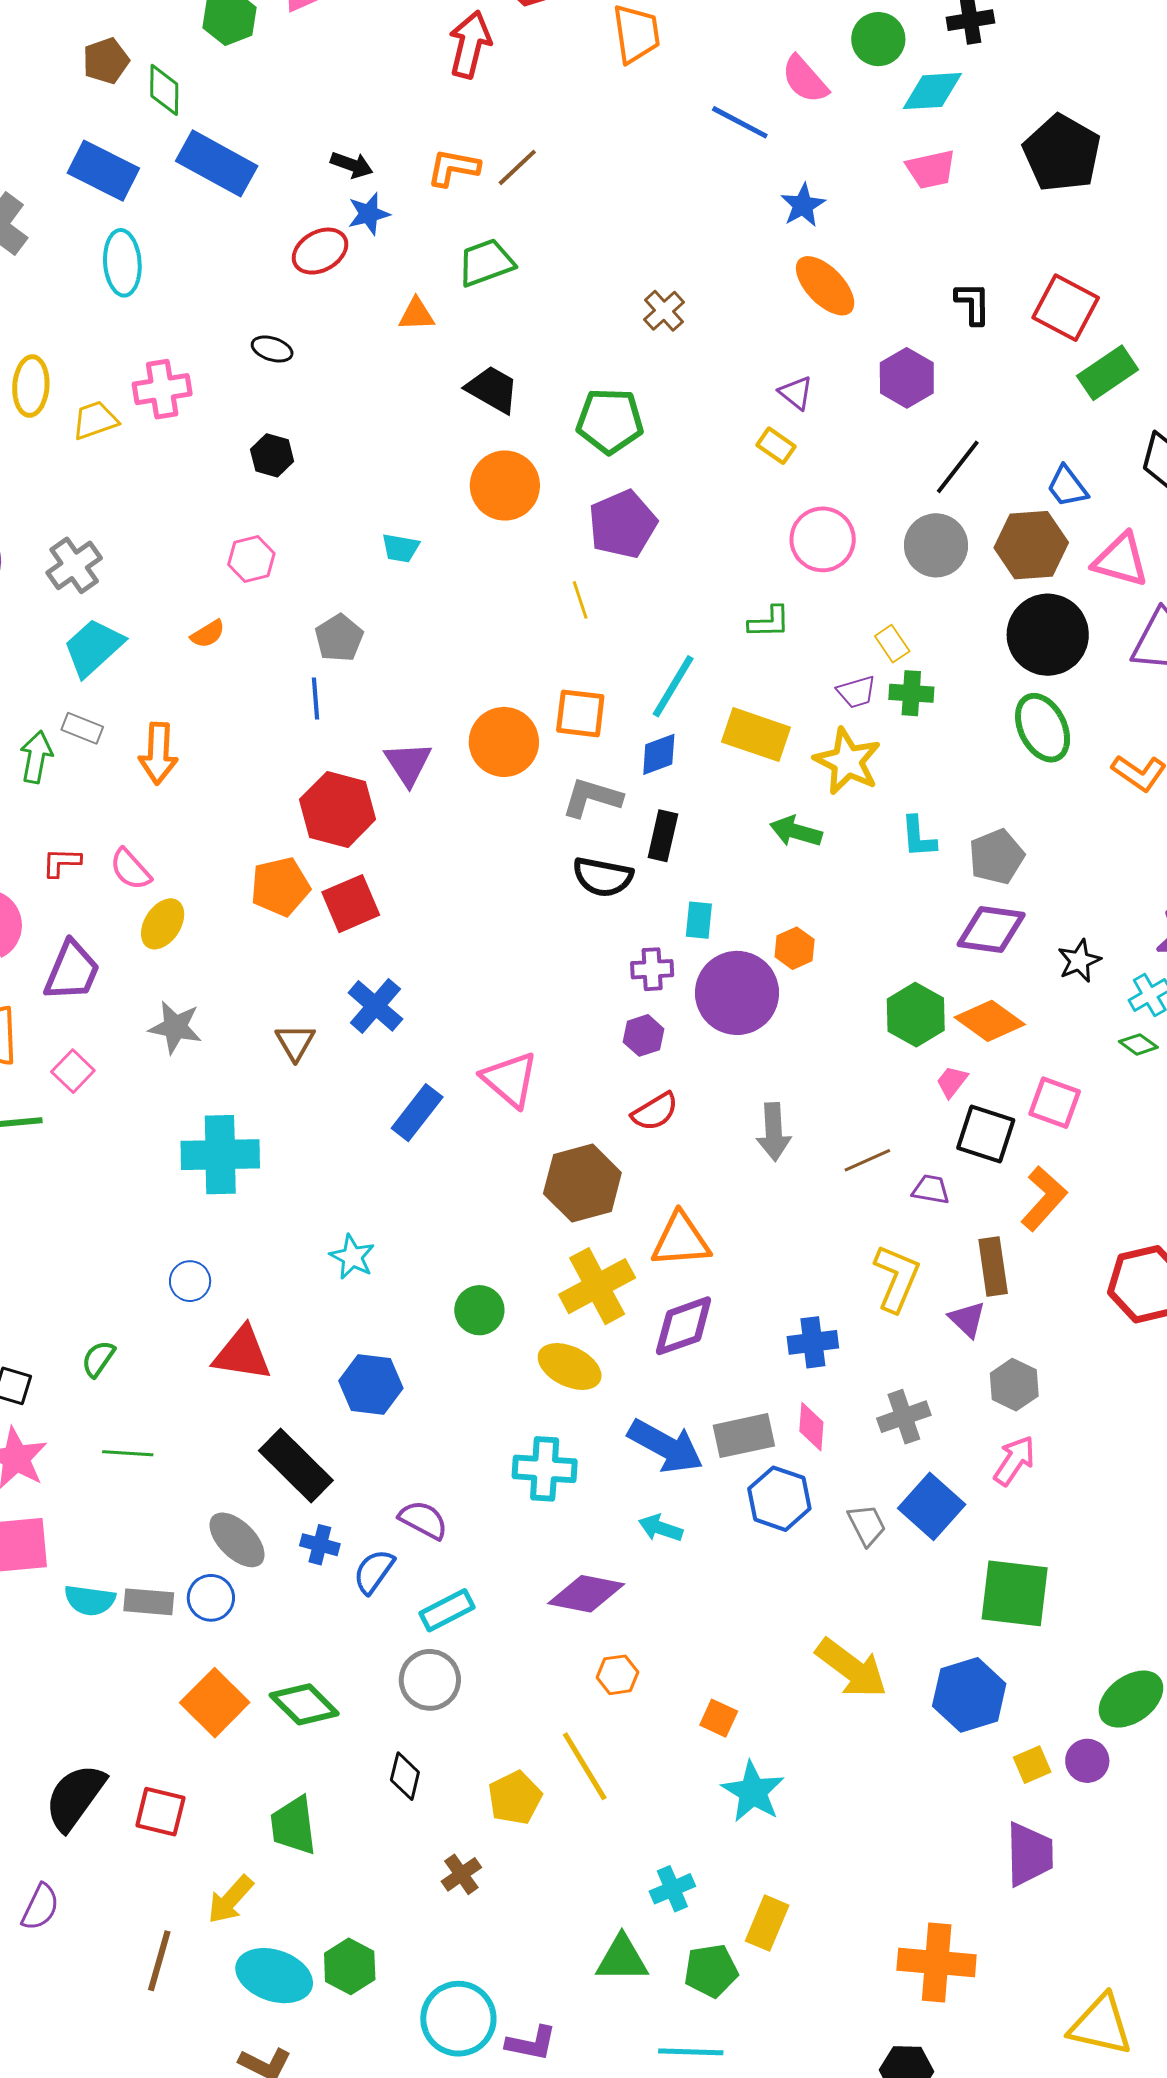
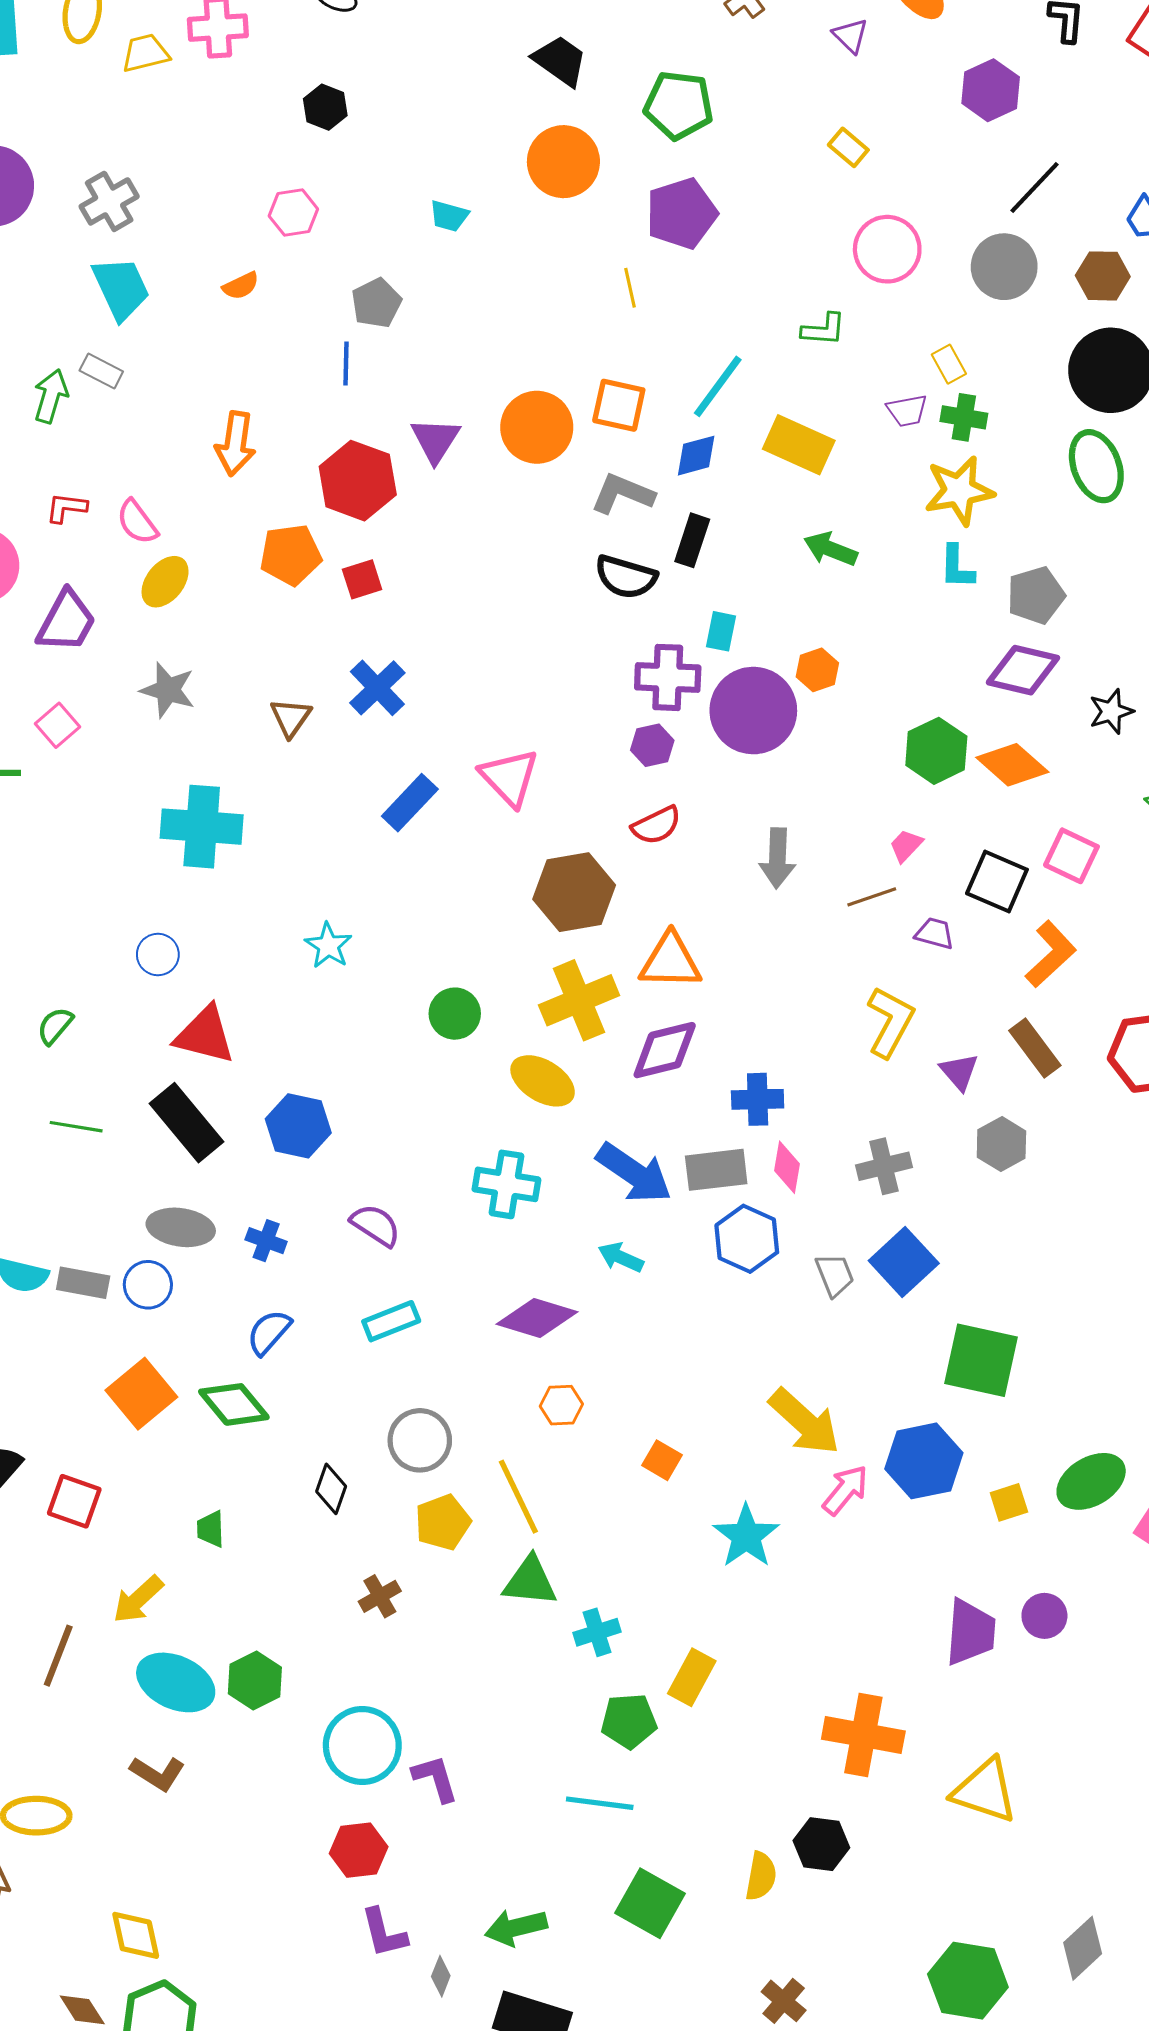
purple triangle: (796, 393) -> (850, 36), moved
brown hexagon: (1031, 545) -> (1103, 276), size x0.7
cyan trapezoid: (93, 647) -> (121, 288), turned 102
orange arrow: (158, 753) -> (235, 444), moved
yellow star: (847, 761) -> (959, 491), moved, turned 30
red square: (351, 904) -> (362, 579), size x0.7
purple cross: (652, 969) -> (668, 677), size x1.5
pink trapezoid: (952, 1082) -> (906, 846), moved
brown rectangle: (993, 1267) -> (1035, 1048), moved, turned -34
blue cross: (813, 1342) -> (758, 1099), moved
blue hexagon: (371, 1385) -> (298, 1126), moved
pink arrow: (1014, 1461) -> (845, 1490), moved
black rectangle: (296, 1466) -> (186, 1123), moved
gray ellipse: (237, 1540) -> (181, 1227), turned -42
blue semicircle: (374, 1571) -> (269, 1332), moved
gray circle: (430, 1680) -> (420, 1440), moved
purple circle: (1087, 1761) -> (1044, 1616), moved
yellow square: (1032, 1765) -> (1009, 1502), moved
cyan star: (753, 1792) -> (746, 1536), moved
green trapezoid: (293, 1826) -> (211, 1529), size x0.6
green triangle: (622, 1959) -> (530, 1581), moved
yellow triangle: (1101, 2025) -> (985, 1791), moved
purple L-shape: (531, 2043) -> (435, 1778), turned -124

